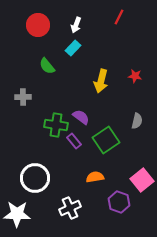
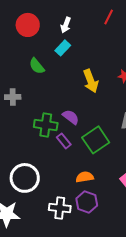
yellow arrow: (101, 81) -> (91, 81), turned -35
purple hexagon: (119, 202) -> (87, 202), moved
white cross: (70, 208) -> (60, 208), turned 30

